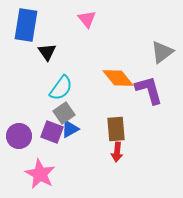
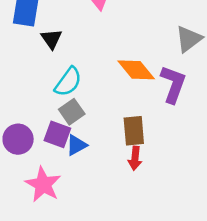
purple L-shape: (149, 90) -> (173, 84), turned 36
blue triangle: (70, 129) -> (76, 145), moved

